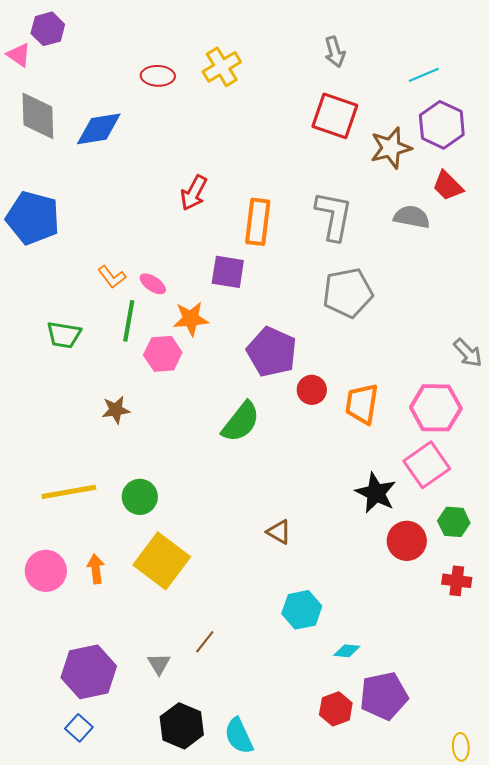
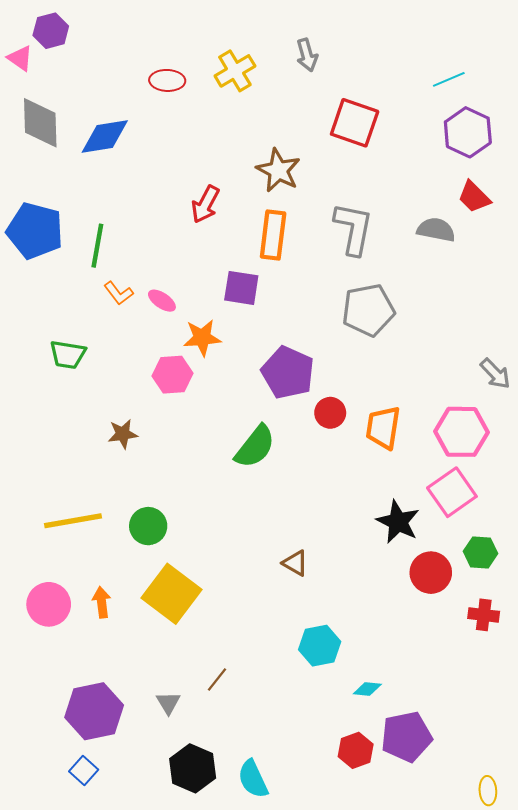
gray arrow: (335, 52) -> (307, 55), moved
brown star: (391, 148) -> (278, 170), moved, turned -30
green line: (129, 321) -> (97, 246), moved

